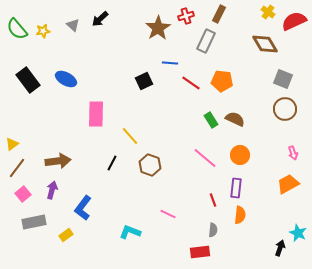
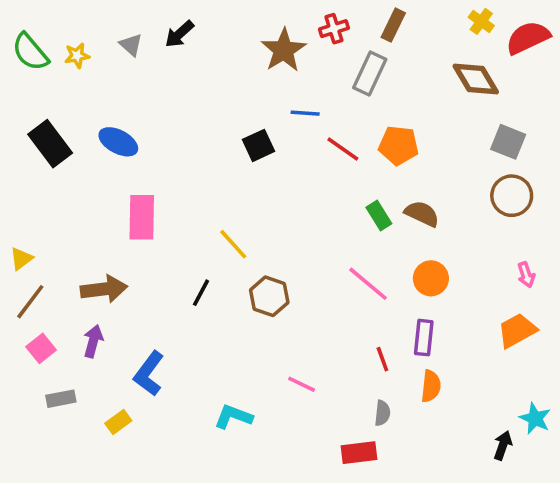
pink rectangle: (96, 114) -> (142, 217), moved
gray rectangle: (34, 222) -> (61, 399), size x0.7

